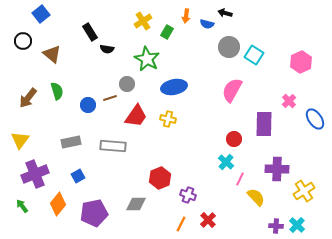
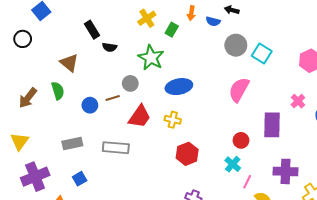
brown triangle: (52, 54) -> (69, 63), moved
red hexagon: (160, 178) -> (187, 154), moved

